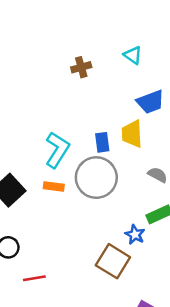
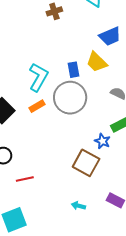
yellow trapezoid: (132, 134) -> (97, 62), turned -40
orange rectangle: (54, 186) -> (37, 106), turned -35

